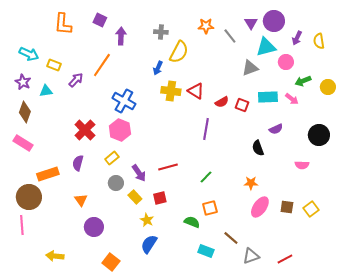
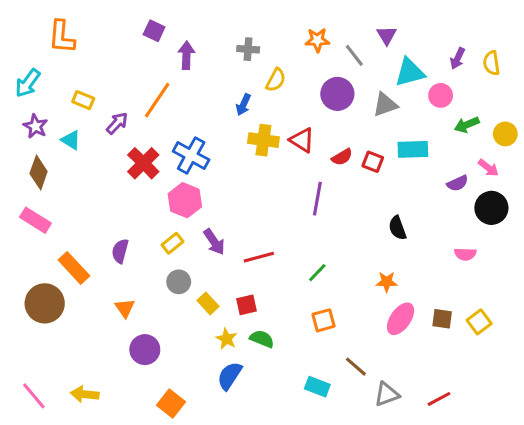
purple circle: (274, 21) -> (337, 94), moved
orange L-shape: (63, 24) -> (62, 37), moved
yellow semicircle: (179, 52) -> (276, 80), size x0.7
cyan arrow: (29, 54) -> (28, 83), moved, turned 102
cyan triangle: (46, 91) -> (71, 140), turned 40
pink arrow: (292, 99) -> (488, 168), moved
purple semicircle: (276, 129) -> (458, 183), moved
red cross: (85, 130) -> (143, 163), moved
purple arrow: (139, 173) -> (214, 242), moved
orange rectangle: (48, 174) -> (74, 268), turned 65
green semicircle: (192, 222) -> (262, 339), moved
pink line: (22, 225) -> (34, 396), moved, turned -36

